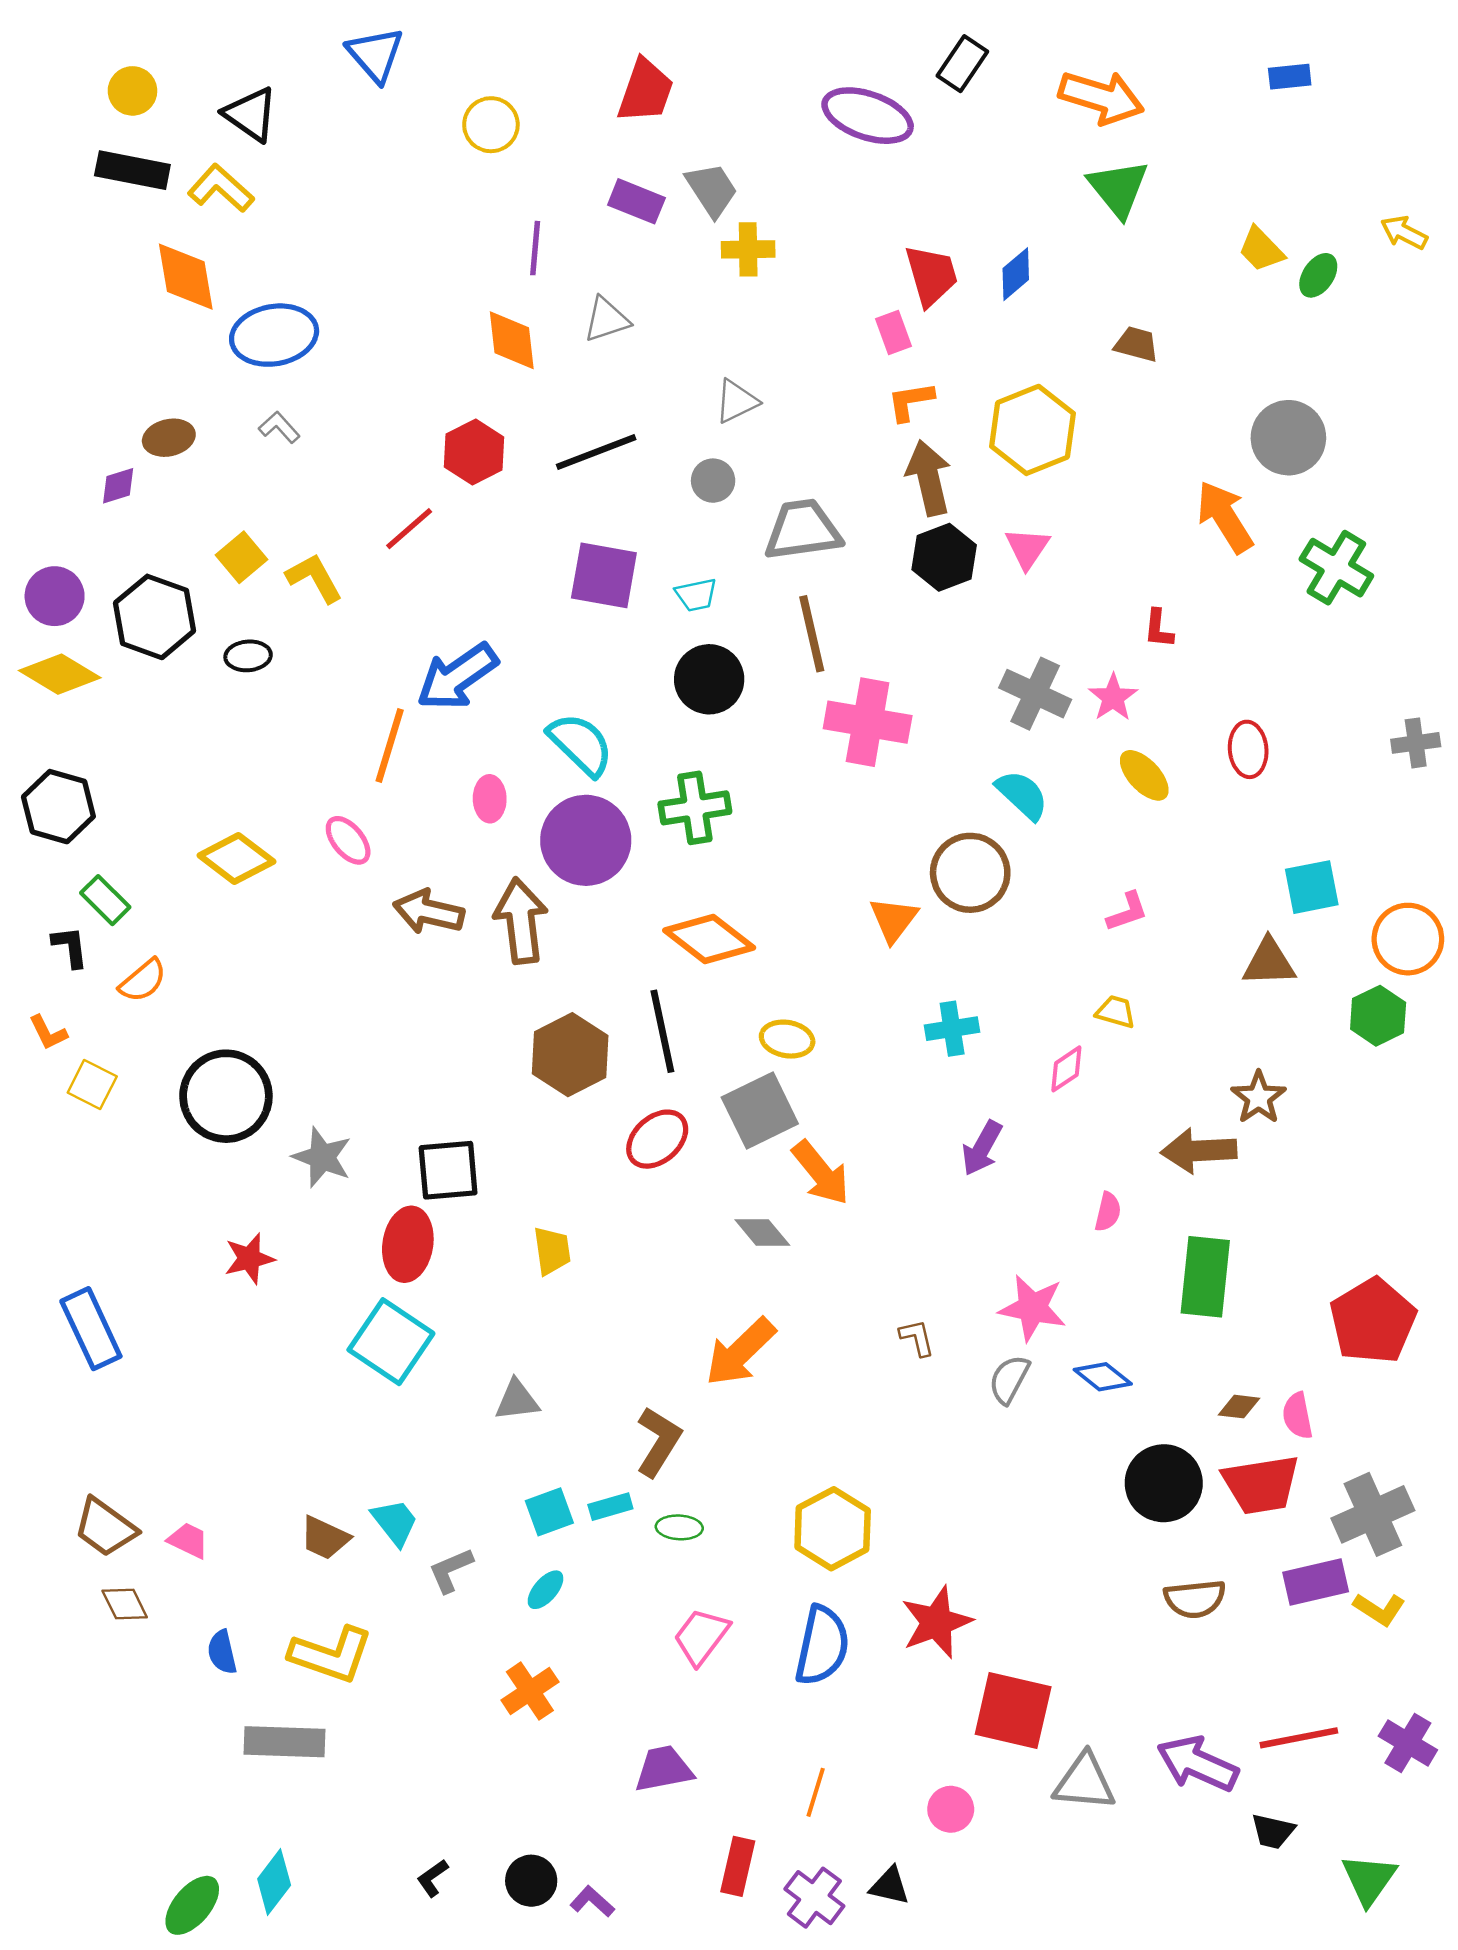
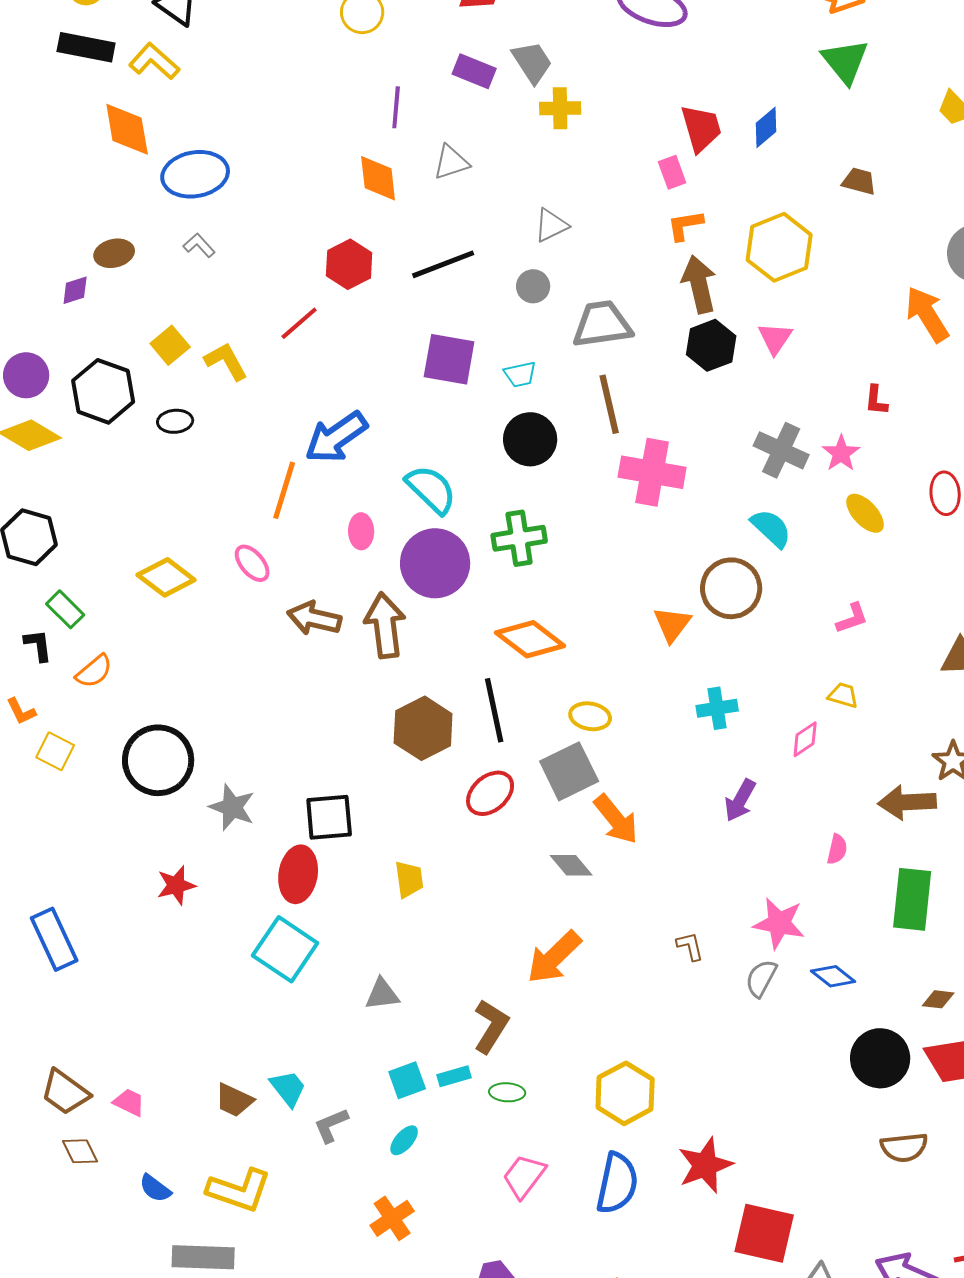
blue semicircle: (222, 1652) -> (155, 1188), turned -40

